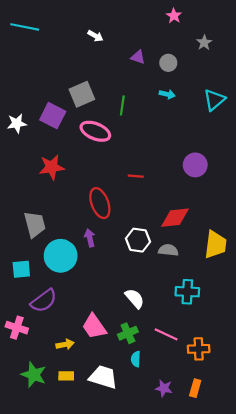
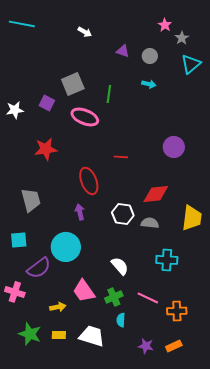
pink star: (174, 16) -> (165, 25), moved
cyan triangle: (214, 100) -> (191, 64), moved
purple square: (53, 116) -> (47, 103), size x0.7
cyan circle: (61, 256) -> (66, 247), moved
orange rectangle: (195, 388) -> (174, 346), turned 49

